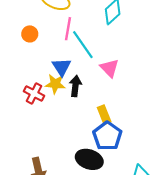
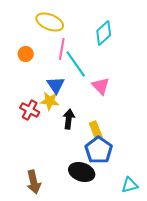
black arrow: (75, 86) -> (69, 119), moved

